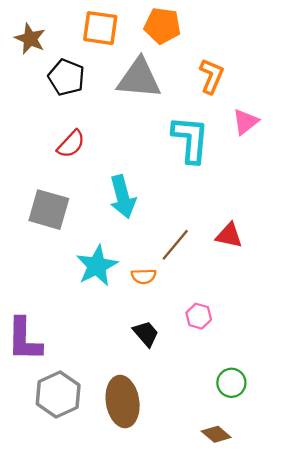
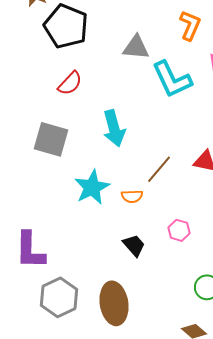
black pentagon: (66, 77) -> (66, 26), size x1.4
gray triangle: (139, 78) -> (136, 47), moved, size x0.7
cyan L-shape: (190, 139) -> (172, 79), turned 150

